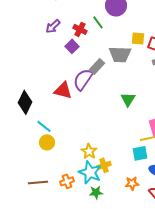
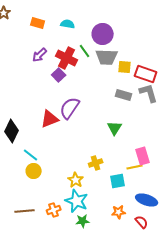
red cross: (80, 29) -> (67, 58), size x1.5
gray trapezoid: (120, 54) -> (107, 57), moved
gray rectangle: (97, 66) -> (124, 95), moved, turned 63
red triangle: (63, 90) -> (50, 119), turned -36
cyan square: (140, 153) -> (118, 181), moved
yellow cross: (104, 165) -> (96, 163), moved

